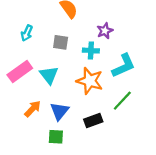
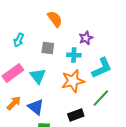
orange star: (90, 81) -> (73, 81), turned -30
orange arrow: (33, 109) -> (14, 103), moved
blue triangle: (59, 111) -> (36, 107), moved, turned -30

